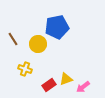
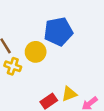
yellow cross: (25, 69) -> (13, 66), moved

